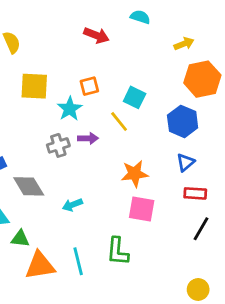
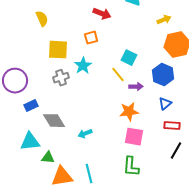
orange square: (89, 86) -> (91, 38), moved
purple arrow: (88, 138) -> (136, 87), moved
gray cross: (58, 145) -> (61, 78), moved
green L-shape: (118, 251) -> (131, 167), moved

